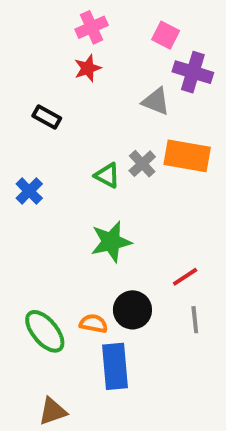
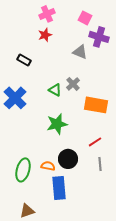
orange rectangle: (187, 156) -> (96, 105), moved
blue cross: (29, 191) -> (15, 98), size x1.6
green ellipse: (45, 331) -> (23, 170), turned 55

